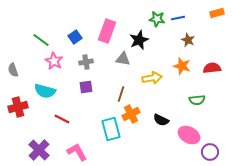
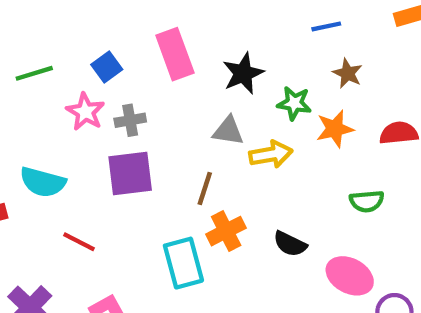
green star: (157, 19) -> (294, 103), moved
pink rectangle: (107, 31) -> (175, 54), turned -40
green line: (41, 40) -> (34, 73), turned -54
gray triangle: (123, 59) -> (228, 131), moved
pink star: (54, 61) -> (85, 112), moved
orange star: (182, 66) -> (335, 129), turned -30
purple square: (86, 87) -> (130, 174), size x1.6

